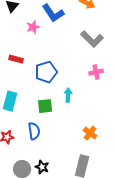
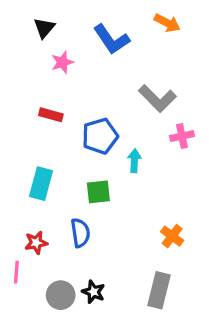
pink star: (33, 27) -> (62, 62), moved
gray L-shape: (92, 39) -> (157, 98), moved
cyan arrow: (68, 95) -> (134, 161), moved

